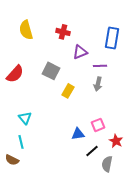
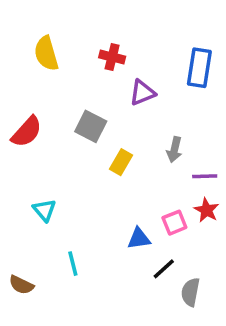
purple line: (100, 66) -> (205, 176), moved
red star: (116, 141) -> (206, 210), moved
cyan line: (21, 142) -> (73, 264), moved

